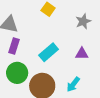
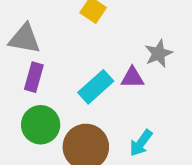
gray star: (83, 21) -> (159, 53), moved
purple triangle: (82, 54) -> (132, 78), moved

